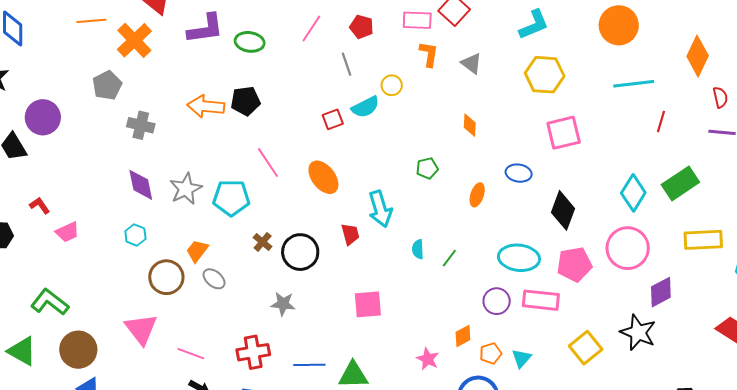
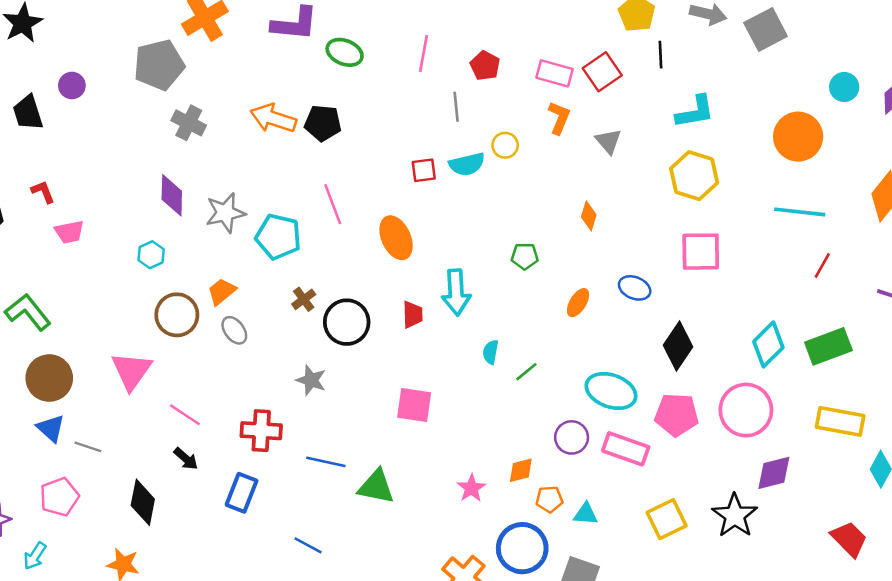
pink line: (311, 29) -> (423, 54), turned -36
gray pentagon: (107, 85) -> (159, 65), size x1.4
purple circle: (43, 117) -> (72, 85), size x0.6
cyan triangle: (521, 358) -> (586, 514), turned 40

